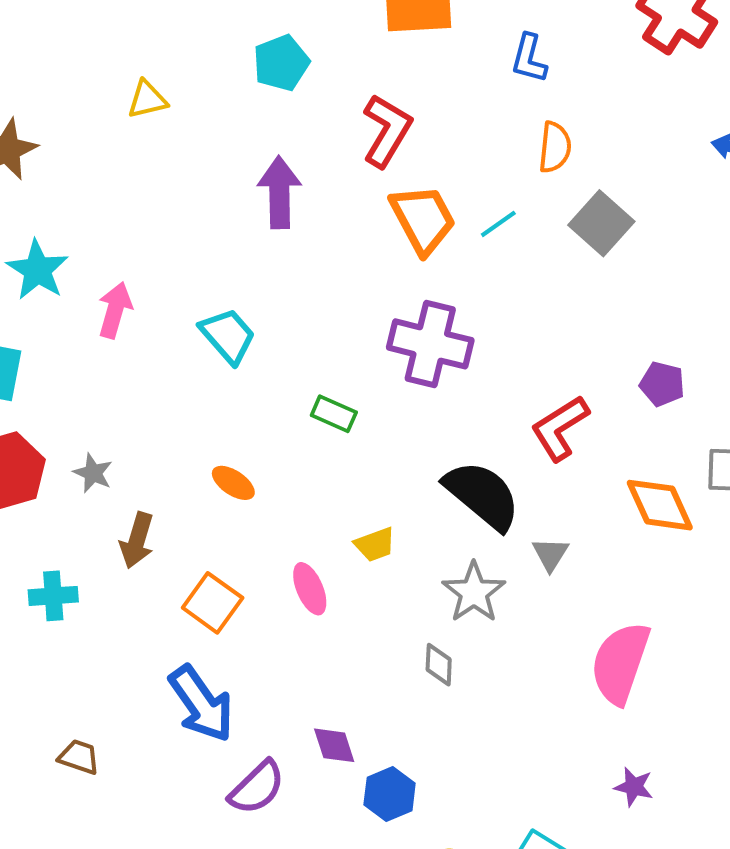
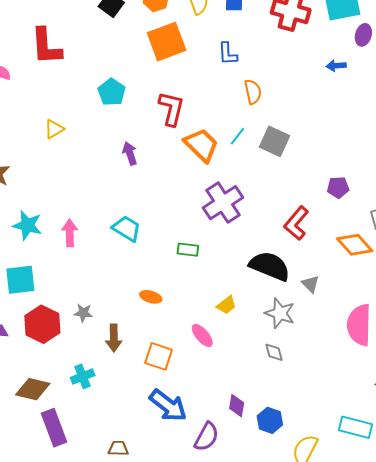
purple arrow: (279, 192) -> (130, 153), size x0.7
gray square: (601, 223) -> (275, 141), moved
purple cross: (430, 344) -> (223, 203), turned -30
purple diamond: (334, 745) -> (237, 406), turned 45

